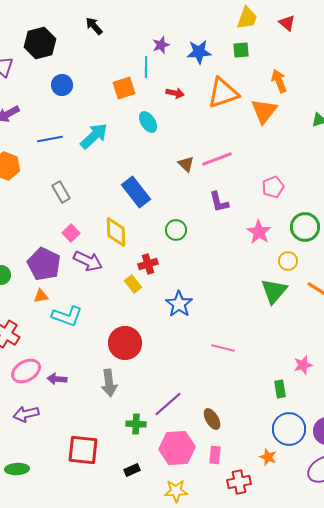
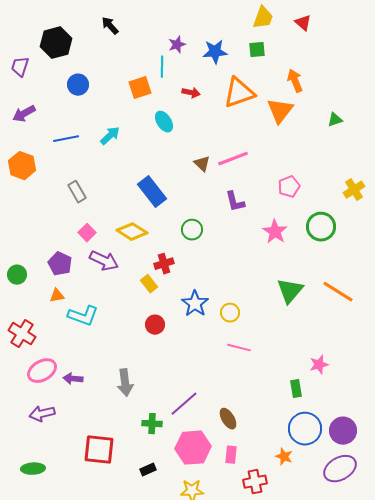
cyan arrow: (94, 136) -> (110, 136), size x0.7
yellow diamond: (116, 232) -> (132, 232), turned -56
yellow circle: (288, 261) -> (230, 313), moved
purple pentagon: (44, 264) -> (60, 264), size x0.7
red circle: (125, 343) -> (155, 325), moved, size x0.6

